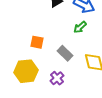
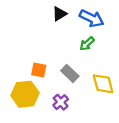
orange square: (37, 42) -> (39, 70), moved

